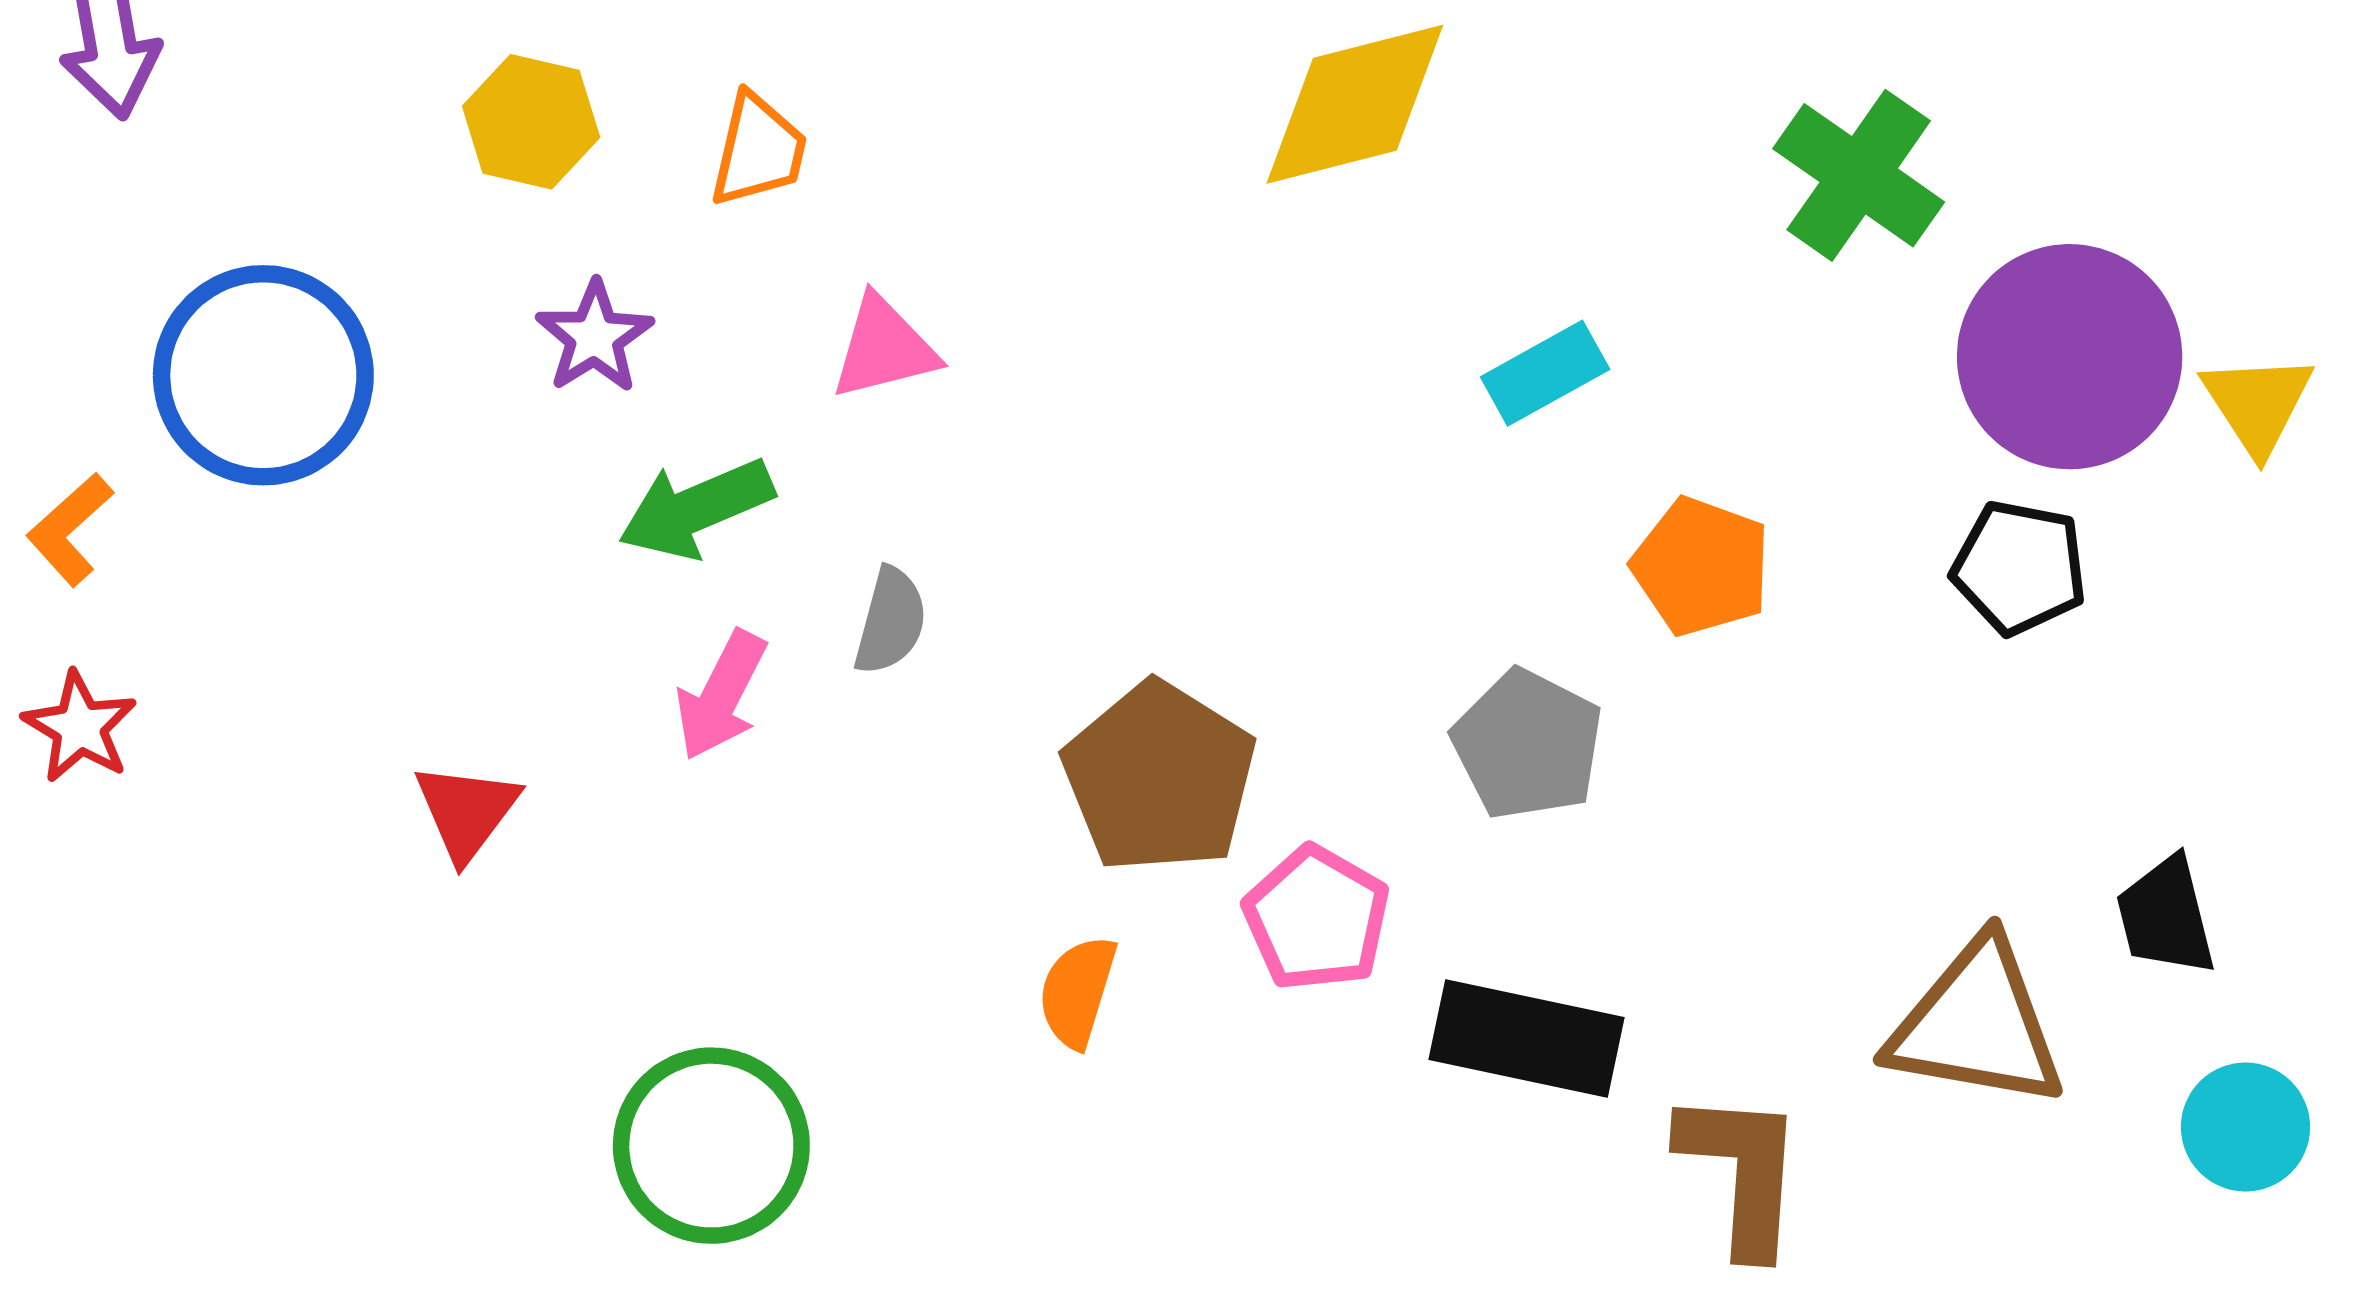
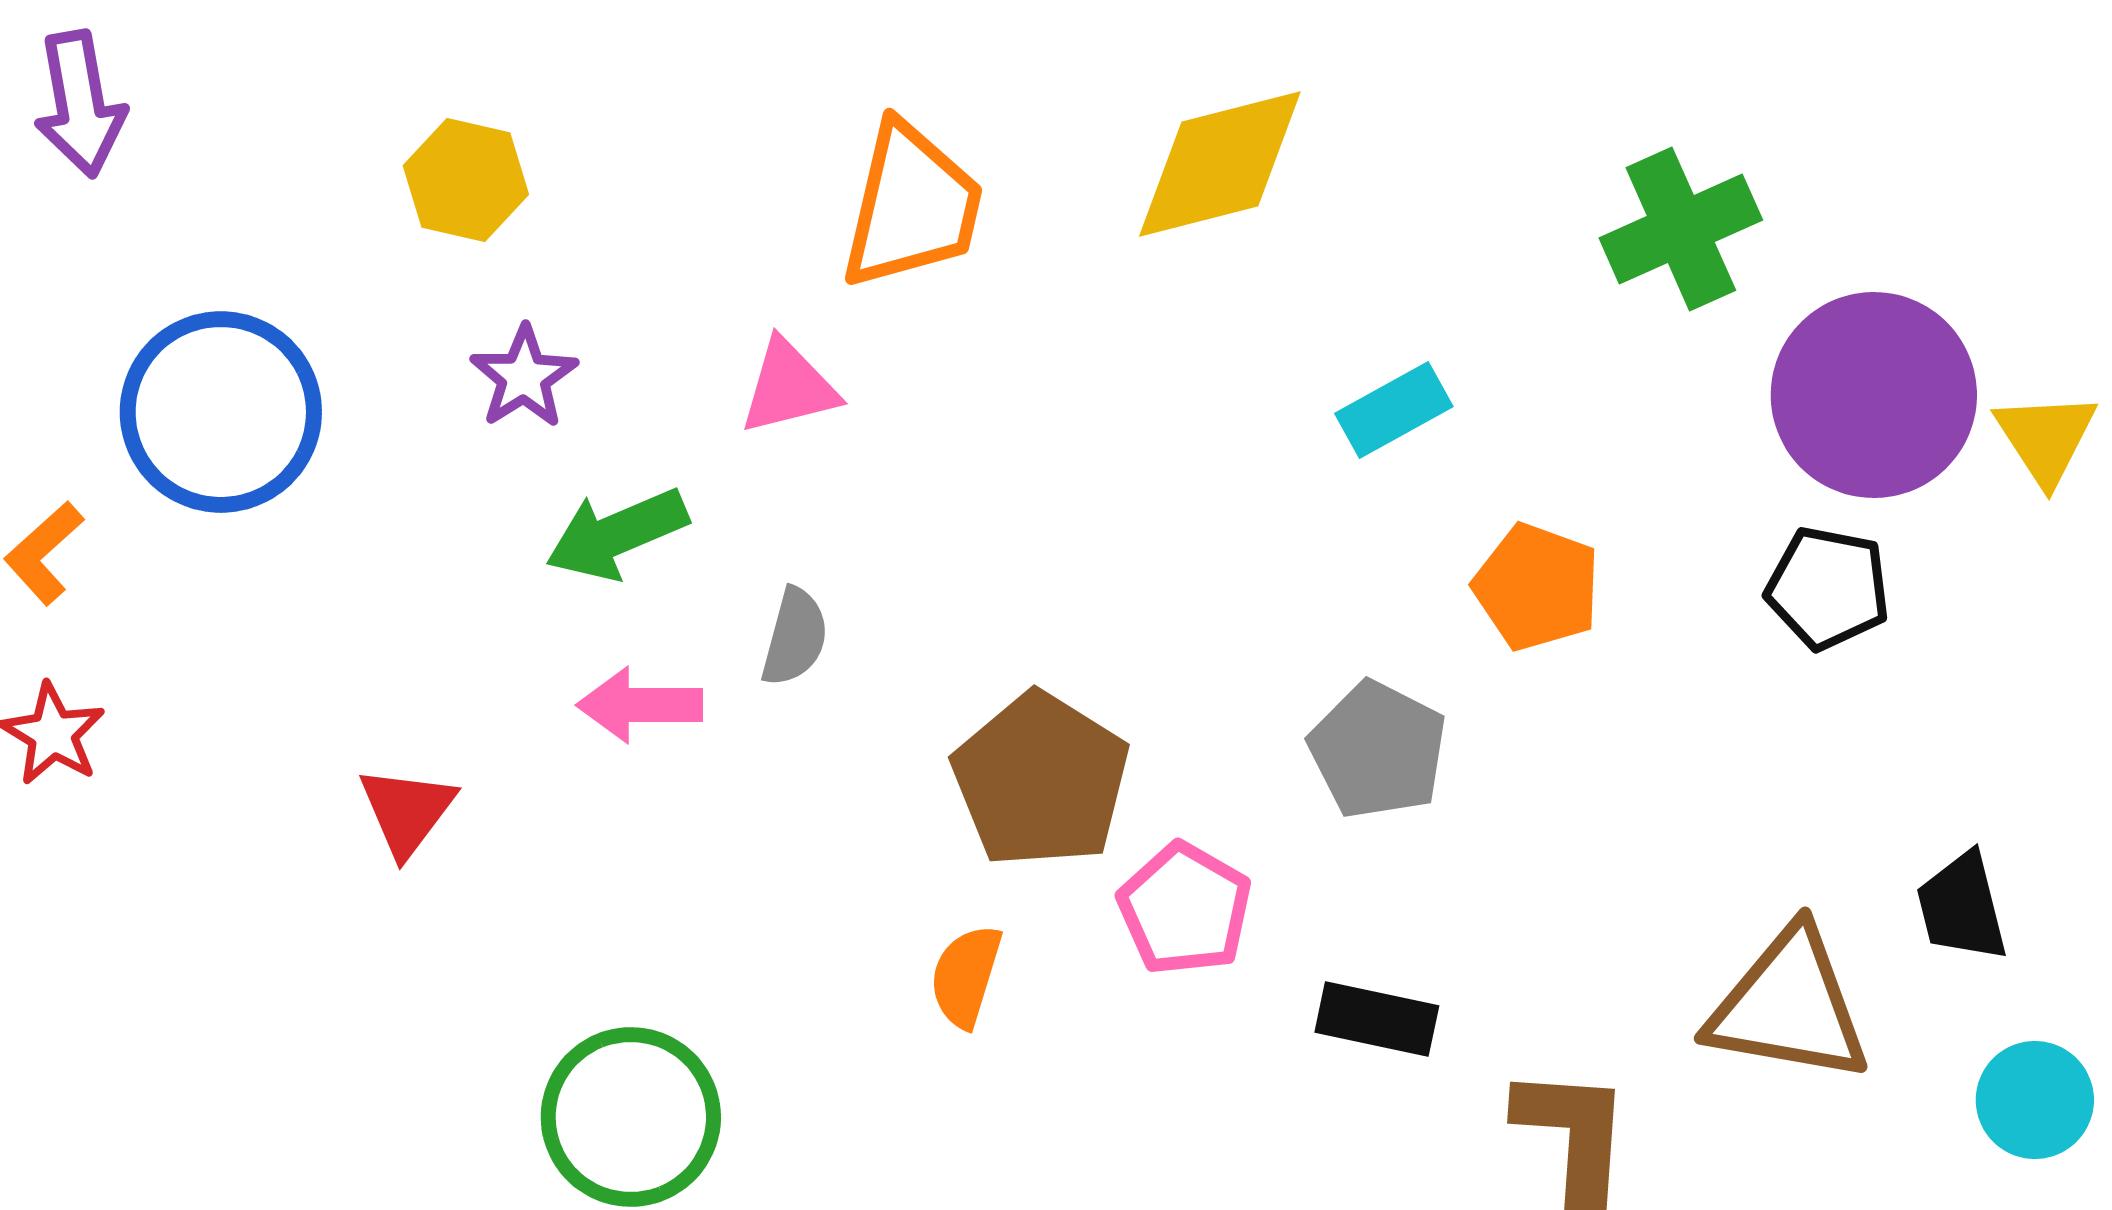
orange trapezoid: (758, 150) -> (912, 206), moved, size x1.6
green cross: (1859, 175) -> (1681, 229), turned 31
pink arrow: (721, 695) -> (640, 705), turned 63
black rectangle: (1527, 1039) -> (1377, 1019), size x0.7

